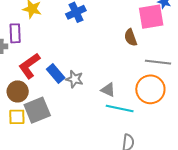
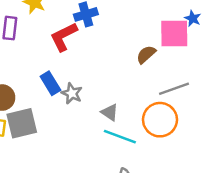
brown semicircle: (131, 37) -> (146, 54), turned 60
gray line: (158, 62) -> (174, 89), turned -35
red L-shape: (29, 66) -> (64, 37), moved

